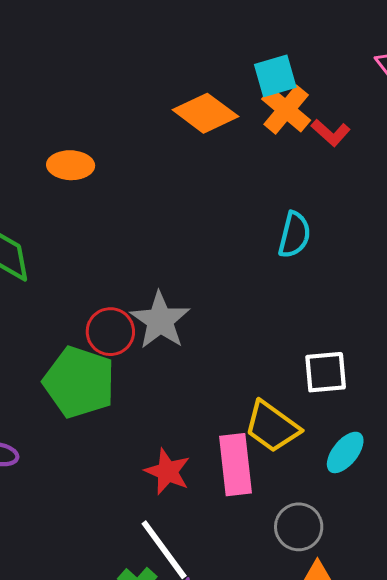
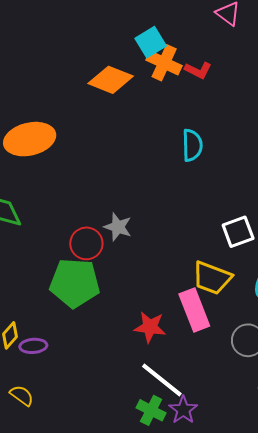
orange ellipse: (71, 165) -> (30, 139), size x1.6
gray star: (160, 320) -> (118, 227), size x0.7

